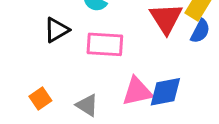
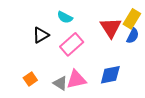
pink rectangle: (105, 44) -> (72, 44), turned -45
pink triangle: (137, 92) -> (76, 79), moved

